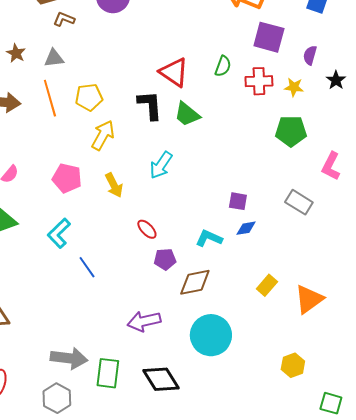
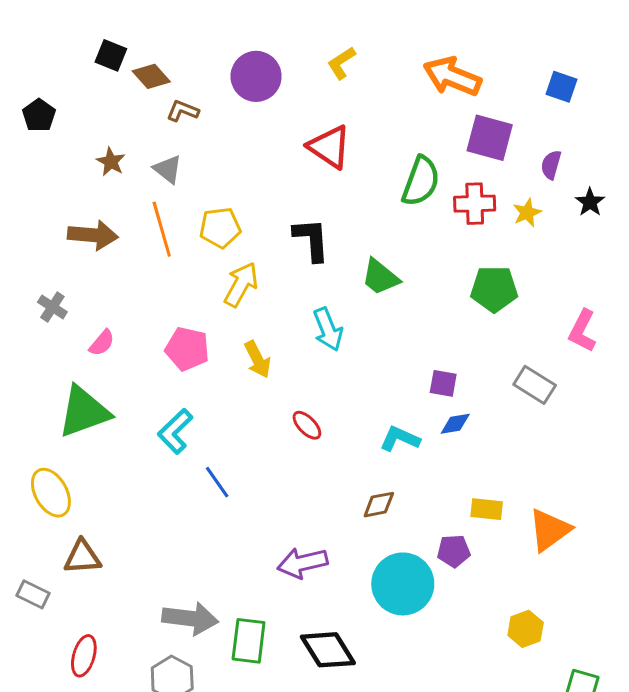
gray triangle: (54, 58) -> (168, 169), turned 45
green semicircle: (223, 66) -> (421, 181), size x1.6
red triangle: (174, 72) -> (329, 147), moved
yellow star: (294, 87) -> (527, 213), turned -30
green trapezoid: (187, 114) -> (380, 277), moved
green pentagon: (291, 131) -> (494, 289), moved
cyan arrow: (161, 165) -> (328, 329), turned -56
purple pentagon: (165, 259) -> (454, 551), moved
brown diamond: (195, 282) -> (379, 505), size x0.7
yellow rectangle: (267, 285) -> (487, 509), turned 55

